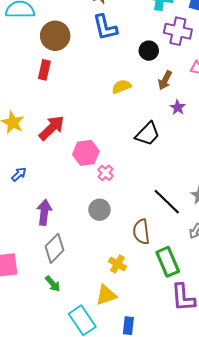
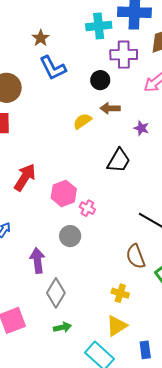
brown arrow: (165, 80) -> (110, 108), moved, turned 78
gray circle: (99, 210) -> (70, 236), moved
green arrow: (53, 284) -> (62, 327), turned -48

